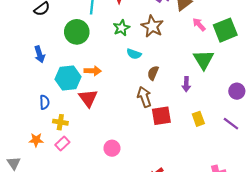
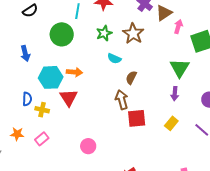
pink arrow: (199, 25) -> (178, 27), moved, turned 56
purple arrow: (186, 84) -> (175, 94), moved
yellow rectangle: (198, 119) -> (171, 123), turned 56
yellow cross: (60, 122) -> (42, 110), moved

